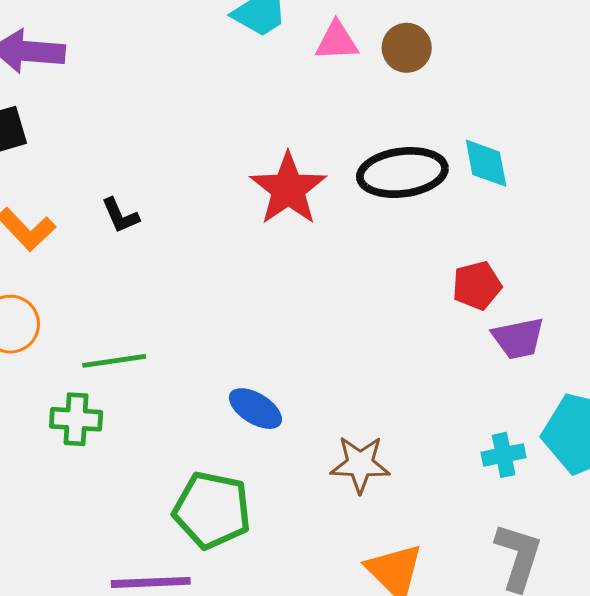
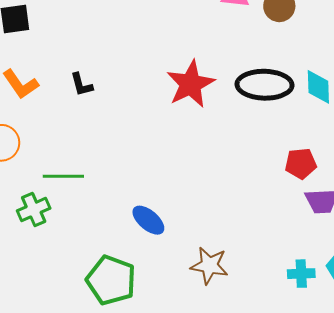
green cross: (76, 419) -> (34, 210), turned -36

